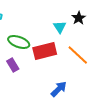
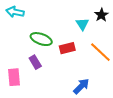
red rectangle: (45, 51) -> (67, 48), size x0.7

